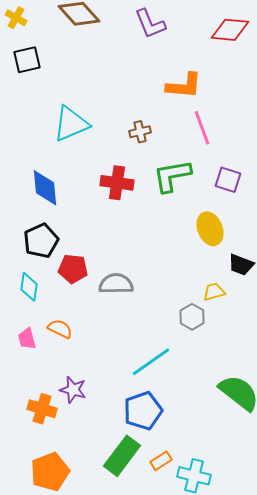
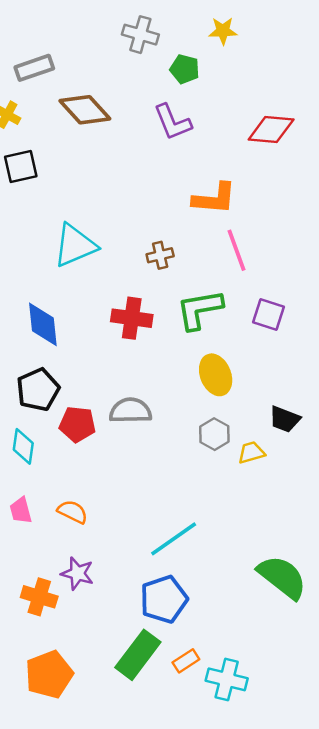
yellow ellipse: (210, 229) -> (216, 375), moved
gray semicircle: (116, 284) -> (130, 411), moved
gray hexagon: (192, 317) -> (214, 434), moved
orange semicircle: (60, 329) -> (73, 512), moved

